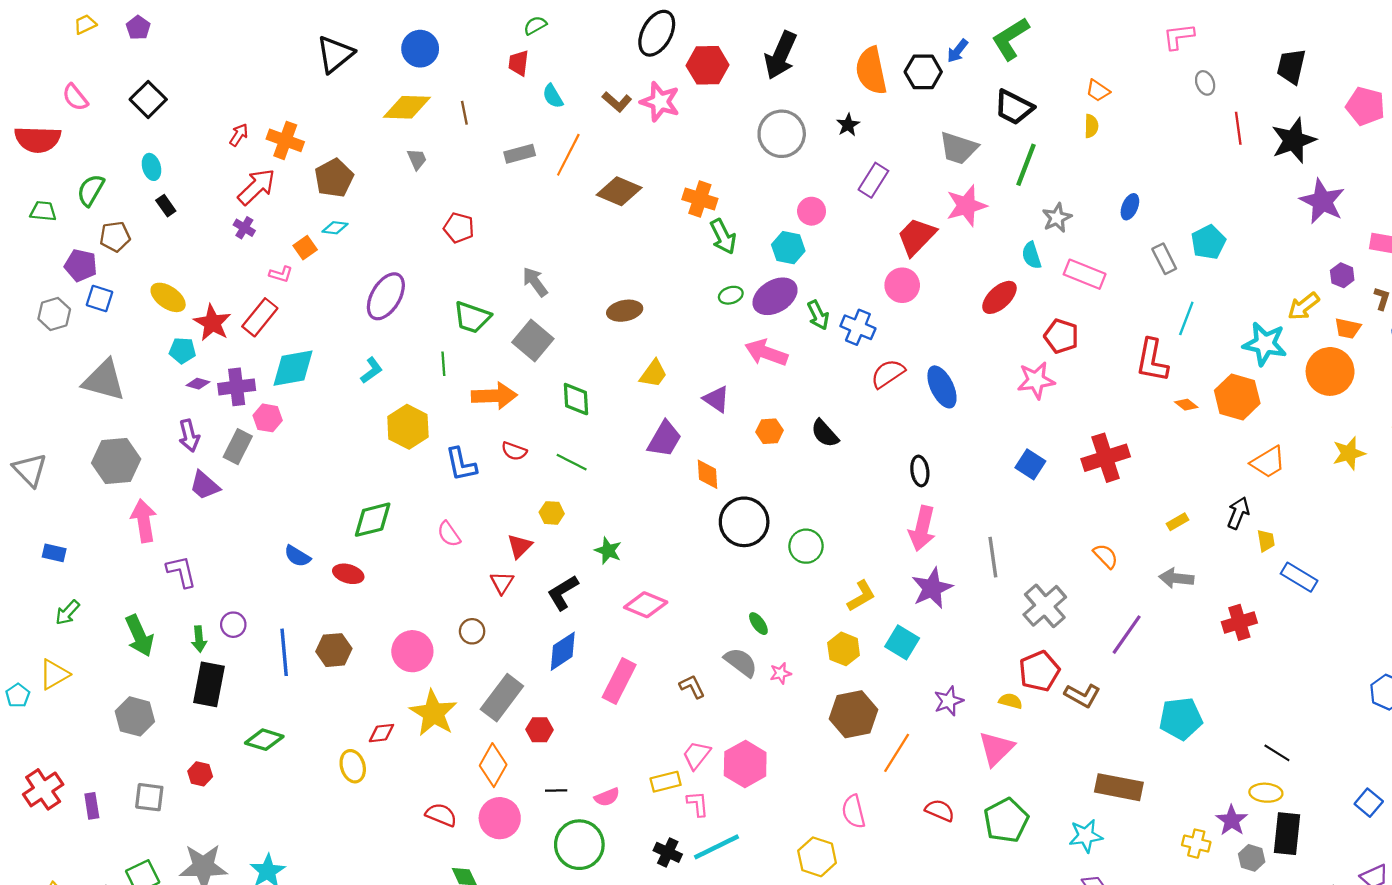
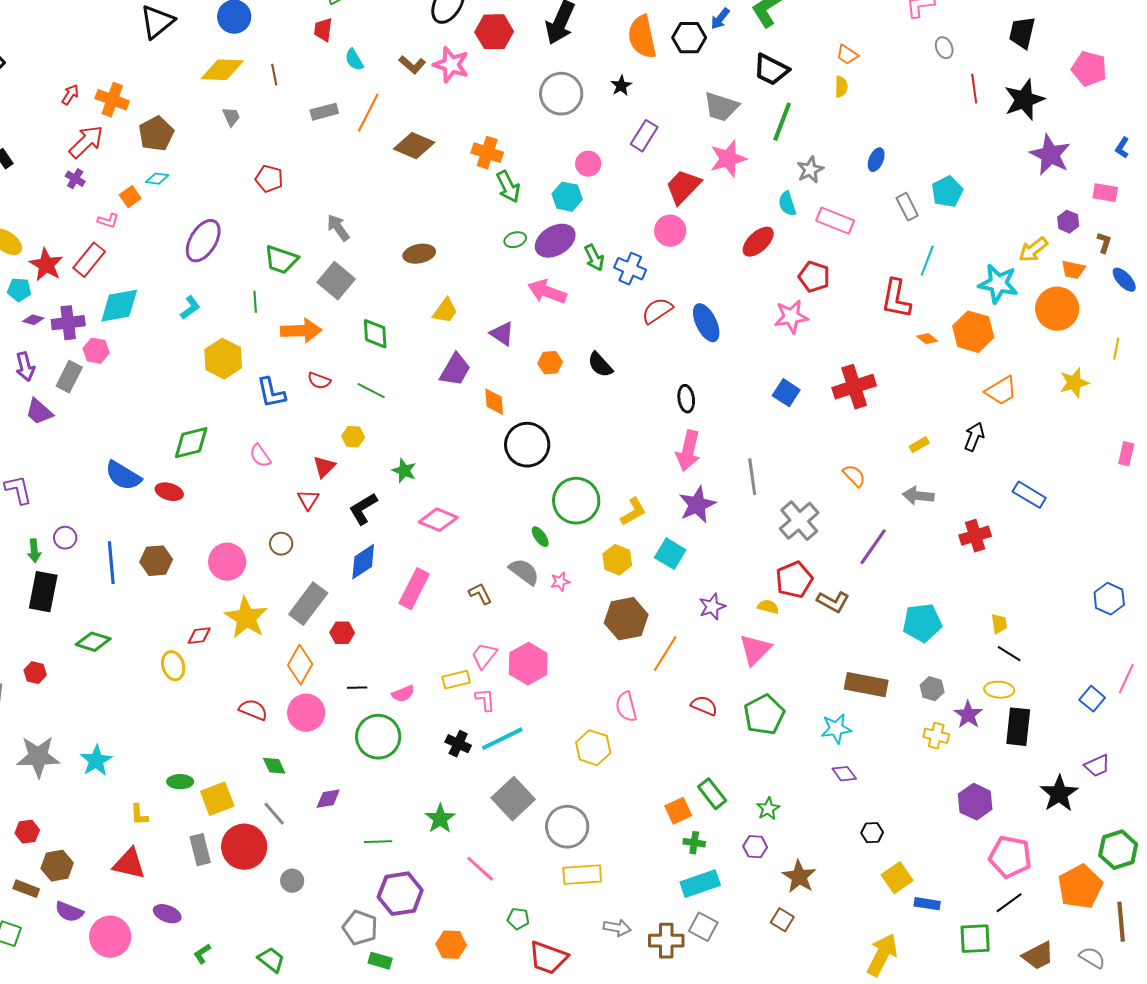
yellow trapezoid: (1266, 541) -> (999, 624), moved
green circle: (806, 546) -> (576, 501), moved, size x1.5
blue semicircle: (297, 556) -> (123, 476), size x1.5
gray hexagon: (1252, 858) -> (932, 689), moved

